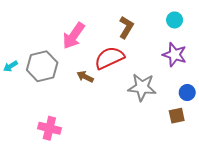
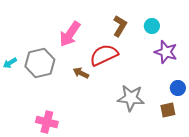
cyan circle: (175, 20) -> (152, 26), moved
gray star: (142, 87) -> (131, 98), moved

